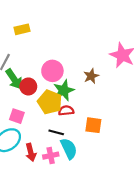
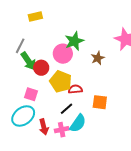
green star: (64, 90) -> (74, 41), moved
black line: (56, 132) -> (67, 109), turned -56
cyan semicircle: (69, 149) -> (78, 123), turned 60

